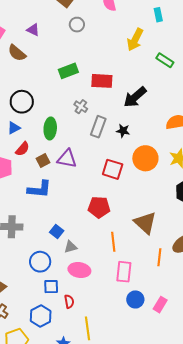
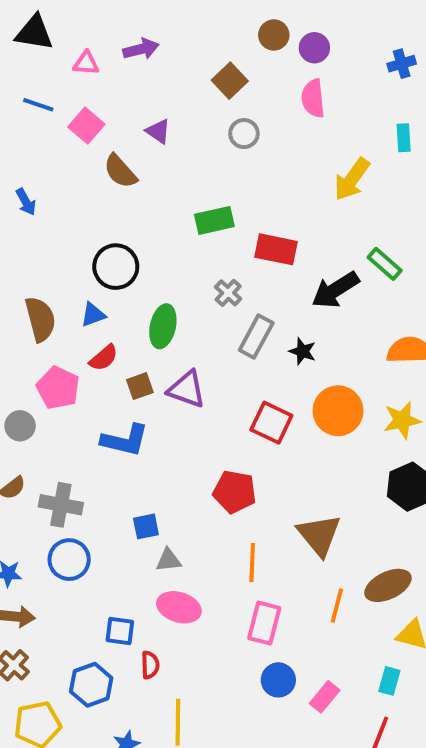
green rectangle: (165, 60) -> (385, 264), moved
blue square: (57, 231) -> (146, 526), turned 32
blue circle: (40, 262) -> (69, 560), moved

